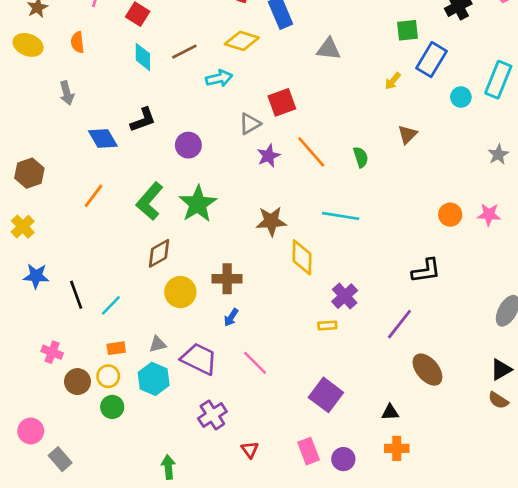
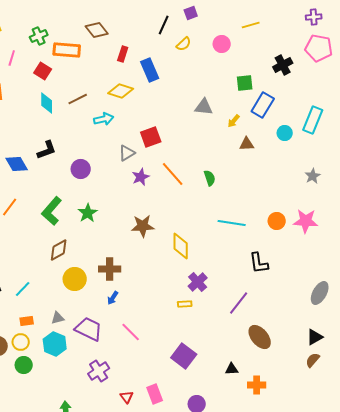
gray triangle: (329, 49) -> (204, 107), moved
brown triangle: (407, 134) -> (247, 144), moved, turned 42
green star: (198, 204) -> (88, 213), size x0.7
pink star: (489, 215) -> (306, 221), size x1.4
cyan line: (341, 216) -> (232, 223), moved
yellow diamond: (302, 257) -> (181, 246), moved
black L-shape: (426, 271) -> (259, 263), turned 90
brown semicircle: (498, 400) -> (313, 360), turned 98
orange cross: (397, 448) -> (257, 385), moved
pink rectangle: (309, 451) -> (155, 394), moved

